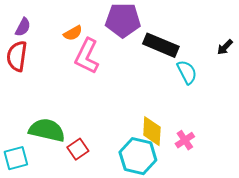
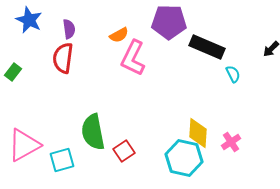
purple semicircle: (23, 27) -> (69, 29), turned -36
cyan semicircle: (187, 72) -> (233, 74), size x0.7
green semicircle: (47, 130) -> (93, 132), turned -114

